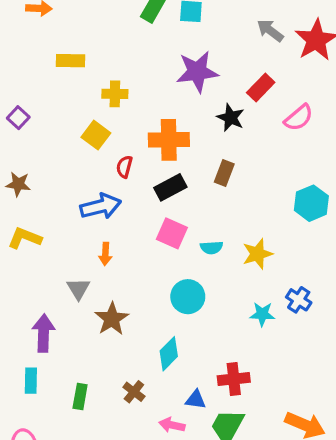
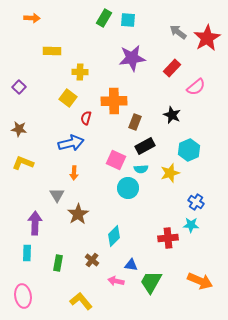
black star: (231, 118) -> (172, 115), moved
brown rectangle: (224, 173) -> (135, 122), moved
black rectangle: (170, 187) -> (145, 146), moved
cyan hexagon: (311, 203) -> (189, 150), moved
cyan circle: (188, 297) -> (128, 188), moved
cyan star: (262, 314) -> (191, 225), moved
red cross: (234, 379) -> (168, 238), moved

